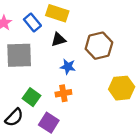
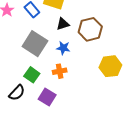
black triangle: (58, 40) -> (63, 24), moved
gray square: (19, 55) -> (35, 44), moved, turned 35

